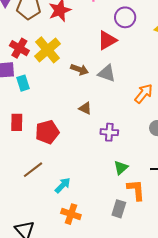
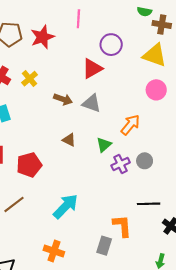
yellow cross: (48, 50) -> (30, 79), size x0.6
purple cross: (109, 132) -> (121, 164), moved, turned -30
green triangle: (121, 168) -> (104, 145), moved
cyan arrow: (63, 185) -> (66, 206), moved, size x1.5

